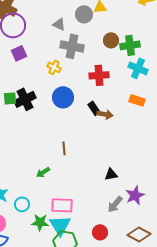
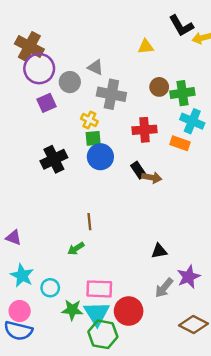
gray circle: (84, 14) -> (70, 82), moved
green square: (10, 98) -> (93, 138), moved
orange rectangle: (137, 100) -> (180, 143), moved
brown line: (64, 148) -> (89, 222), moved
red circle: (100, 232) -> (129, 311), moved, size x1.5

